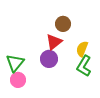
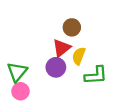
yellow semicircle: (82, 49) -> (79, 56), moved
green L-shape: (84, 66) -> (96, 75), turned -125

